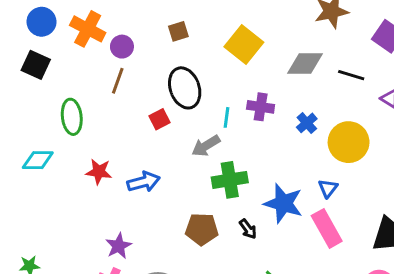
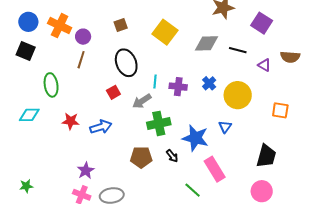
purple cross: (261, 107) -> (178, 87), moved
red square: (160, 119) -> (113, 92), moved
pink rectangle: (327, 228) -> (215, 169), moved

